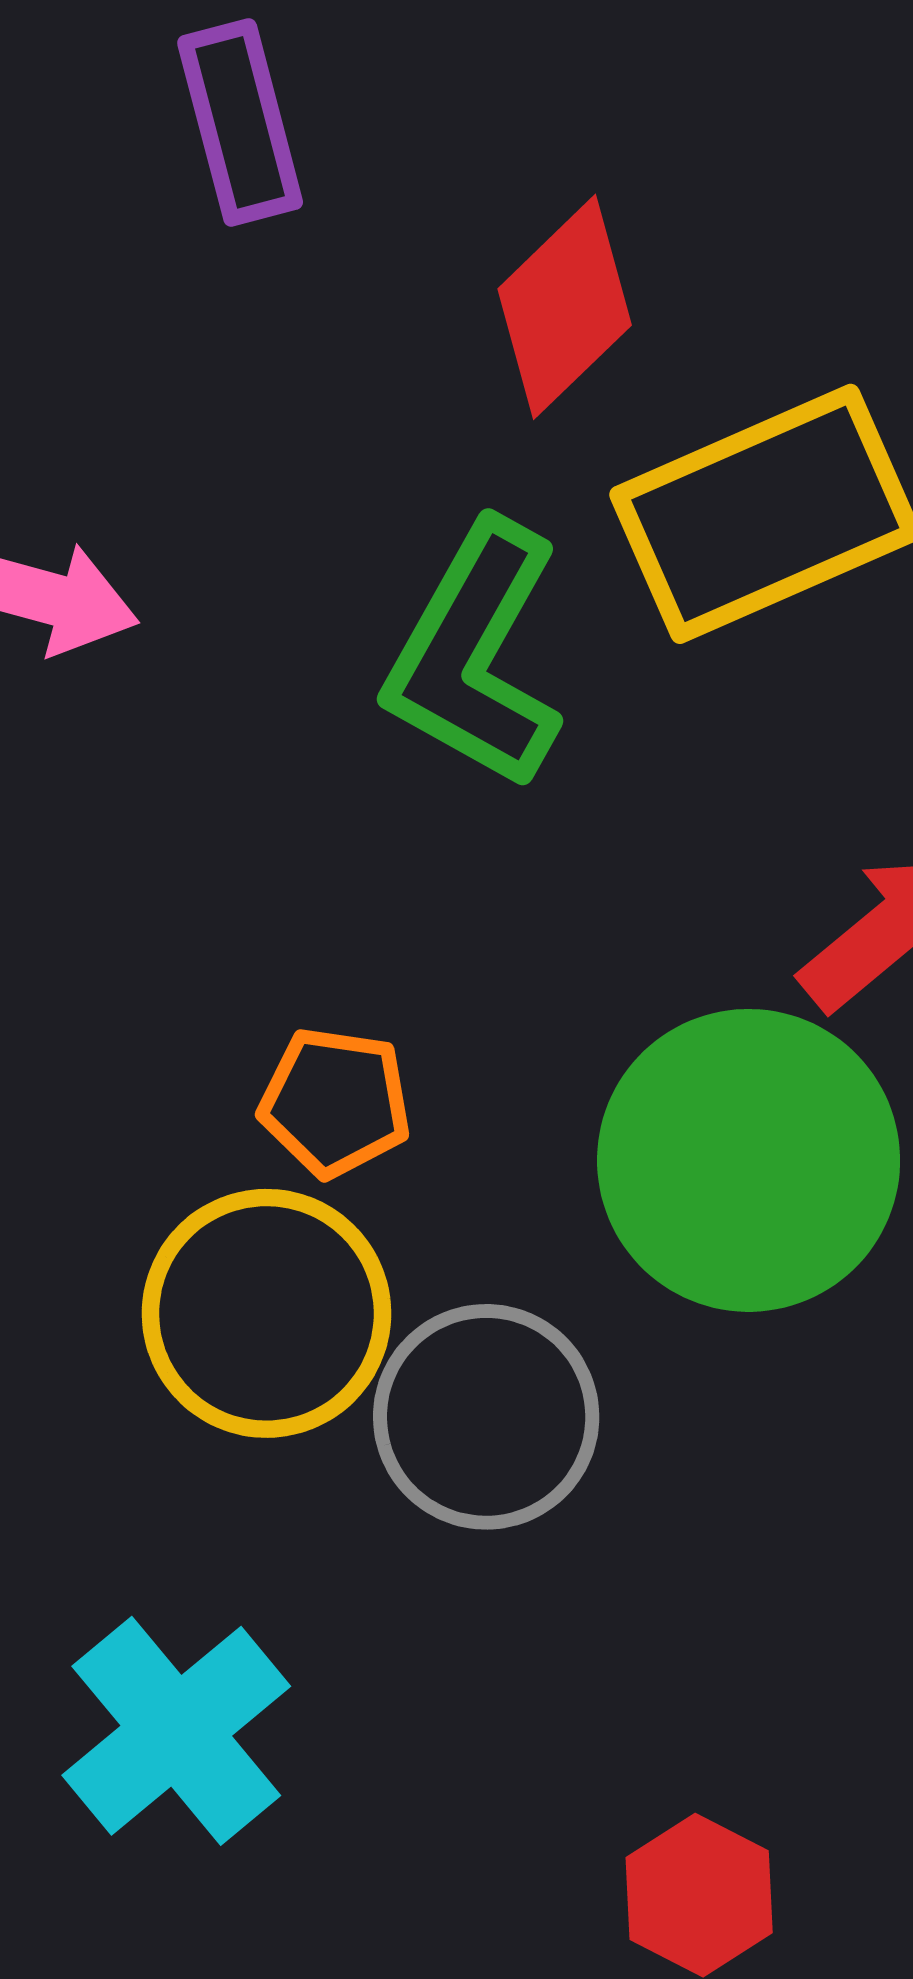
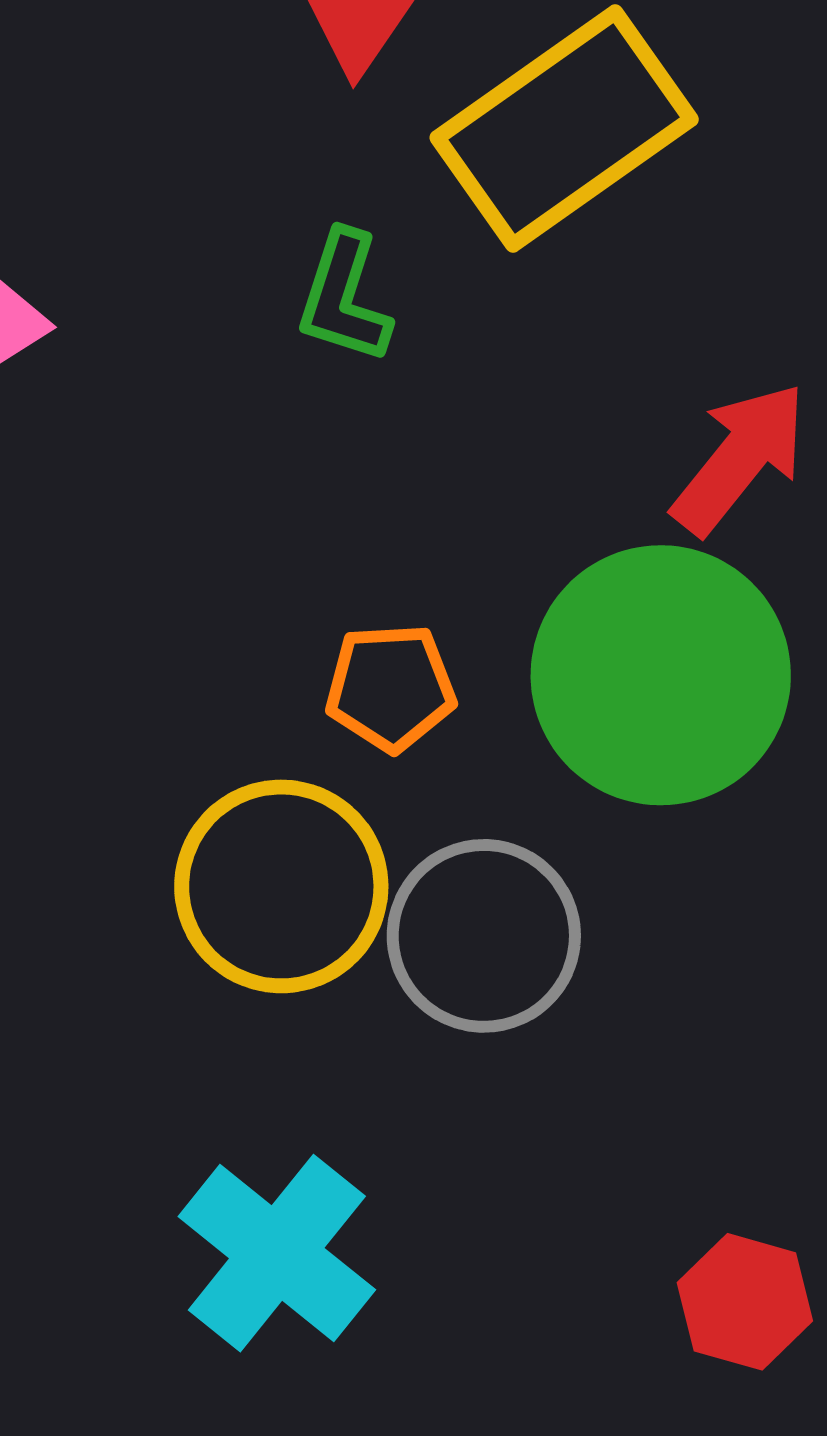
green L-shape: (475, 655) -> (344, 297), size x0.6
orange pentagon: (335, 1102) -> (390, 688), moved

